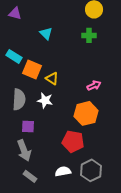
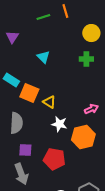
purple triangle: (15, 13) -> (12, 37), turned 48
white star: (45, 100) -> (59, 124), moved
red pentagon: (73, 141) -> (54, 159), moved

